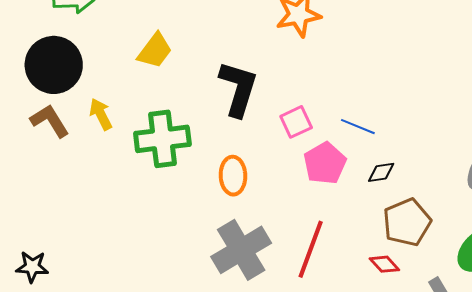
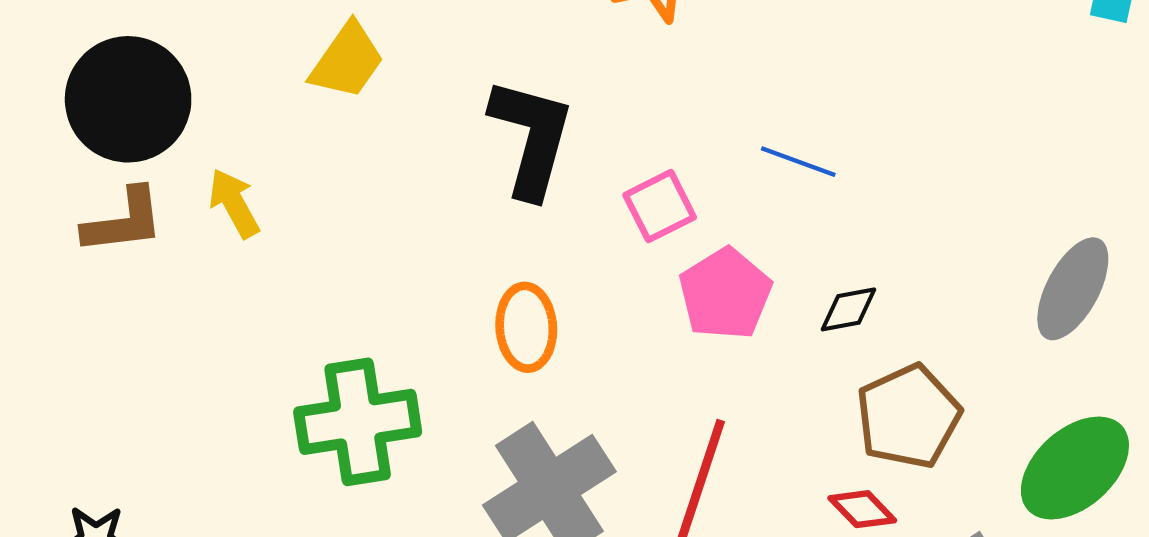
brown L-shape: (50, 121) -> (124, 221), turned 117
blue line: (358, 127) -> (798, 162), moved
green cross: (162, 139) -> (358, 422), moved

